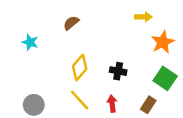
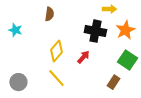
brown semicircle: (71, 23) -> (49, 14), turned 136
black cross: (118, 71) -> (95, 31), moved, size x1.5
red arrow: (112, 104) -> (83, 57), moved, turned 48

